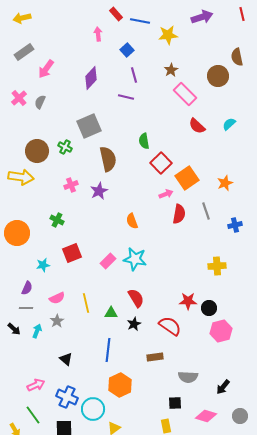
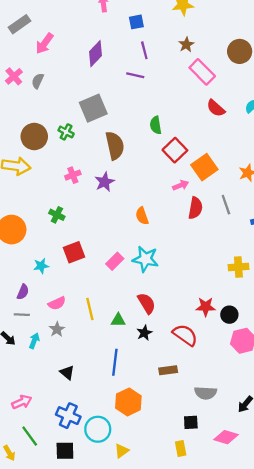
blue square: (127, 50) -> (136, 22), turned 32
pink arrow: (36, 385) -> (22, 402), moved

